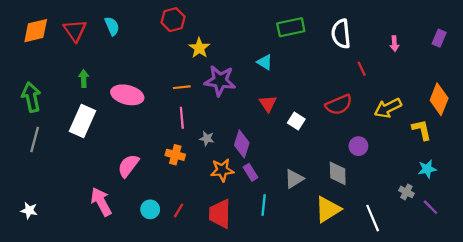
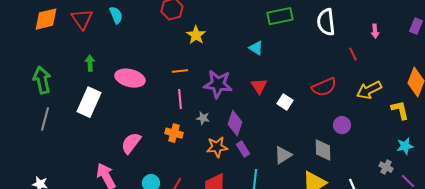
red line: (362, 69) -> (353, 54), moved
purple star: (220, 81) -> (218, 84), moved

